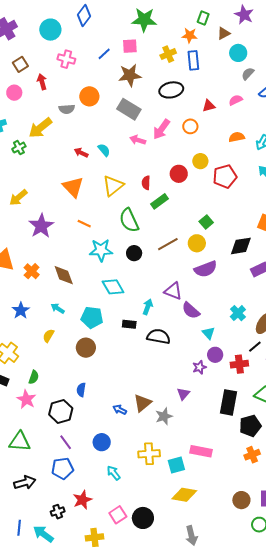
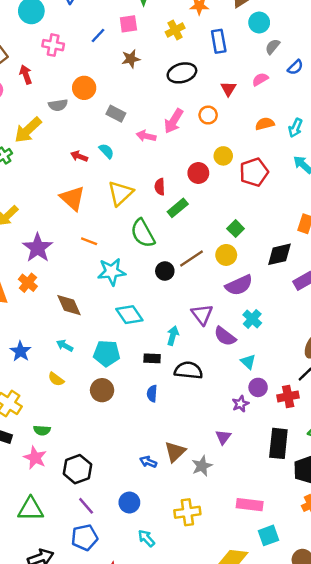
blue rectangle: (193, 60) -> (219, 41), moved
brown star: (130, 75) -> (131, 59), size x0.7
red triangle: (209, 106) -> (228, 89), turned -40
gray rectangle: (129, 109) -> (116, 114), moved, size x0.7
black circle: (134, 253) -> (165, 271), moved
orange cross: (32, 271) -> (28, 283), moved
purple triangle: (173, 291) -> (202, 314), turned 36
cyan cross: (238, 313) -> (252, 319), moved
yellow semicircle: (48, 336) -> (56, 379), turned -80
green semicircle: (34, 377) -> (42, 430), turned 80
blue semicircle: (81, 390) -> (152, 394), moved
cyan square: (176, 465) -> (269, 535), moved

